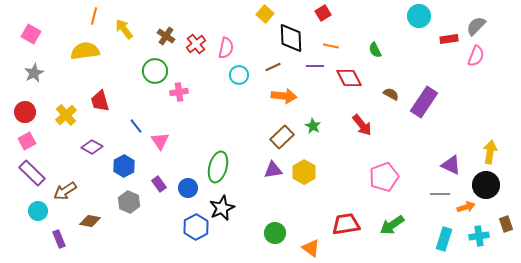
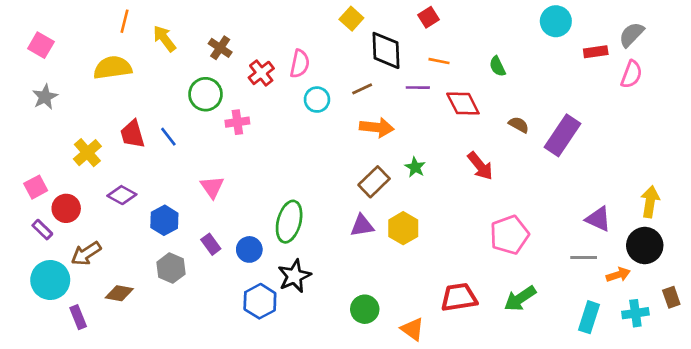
red cross: (196, 44) -> (261, 73), moved
red circle: (25, 112) -> (66, 208), moved
blue line: (136, 126) -> (168, 137), moved
purple rectangle: (32, 173) -> (42, 230), size x0.6
cyan circle: (38, 211) -> (50, 280), size x1.5

